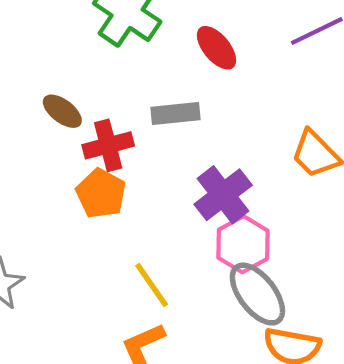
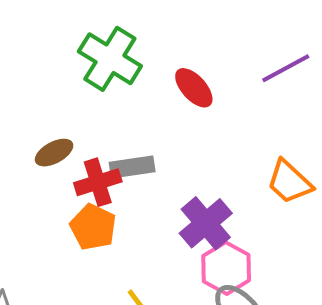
brown ellipse: (62, 111) -> (54, 153), turned -63
gray rectangle: (175, 113) -> (132, 167), moved

